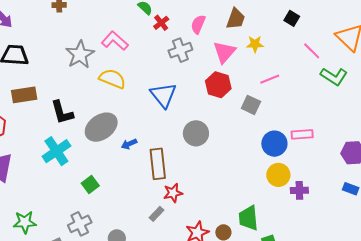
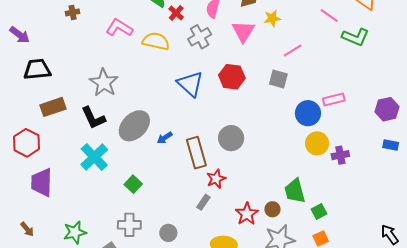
pink L-shape: (115, 41) -> (119, 28), moved
gray star: (80, 54) -> (104, 83), moved
yellow semicircle: (112, 79) -> (156, 41), moved
red hexagon: (218, 85) -> (232, 77), moved
gray circle: (196, 133) -> (231, 138), moved
gray cross: (80, 224) -> (129, 225), turned 35

